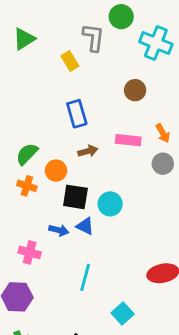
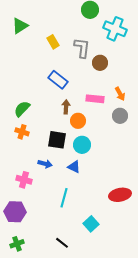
gray L-shape: (93, 37) -> (82, 48), moved
blue rectangle: (77, 114) -> (58, 80), turned -36
brown arrow: (88, 151) -> (66, 107), turned -72
orange circle: (56, 171) -> (78, 121), moved
blue triangle: (85, 226) -> (74, 167), moved

